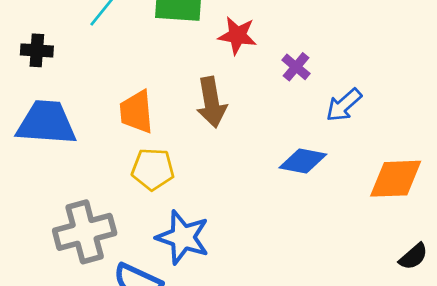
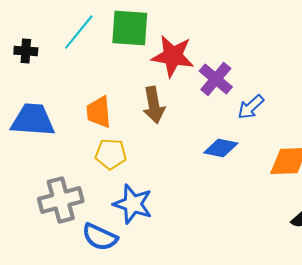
red star: (237, 35) -> (173, 56), size x1.5
black cross: (37, 50) -> (26, 51), moved
purple cross: (296, 67) -> (216, 79), size x1.6

